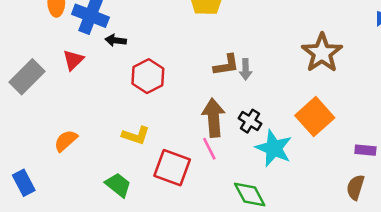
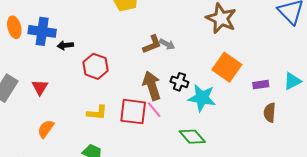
red triangle: (73, 60) -> (40, 87), moved
gray arrow: (246, 69) -> (167, 44), turned -49
purple rectangle: (365, 150) -> (261, 85), moved
red square: (172, 168) -> (133, 112), moved

